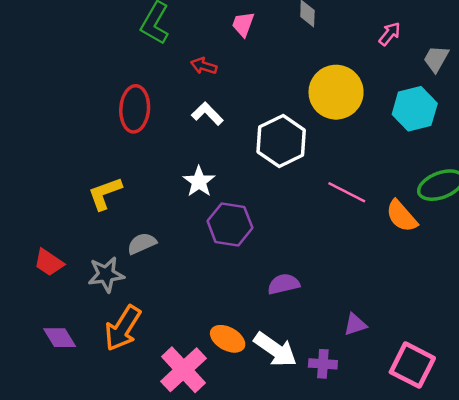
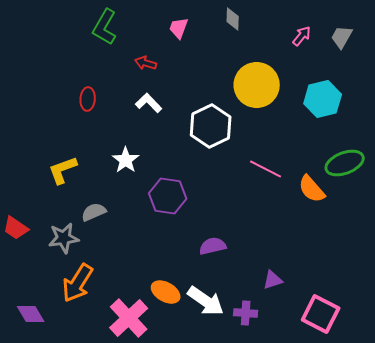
gray trapezoid: (436, 59) -> (342, 37), moved
red ellipse: (135, 109) -> (88, 99), size x0.6
white star: (199, 182) -> (126, 160), moved
purple diamond: (60, 338) -> (31, 314), moved

